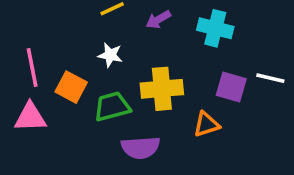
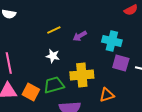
orange square: (71, 87) -> (31, 92), moved
purple square: (231, 87) -> (121, 63), moved

